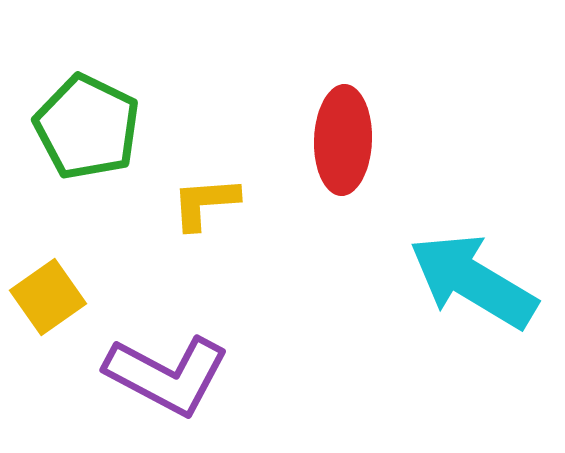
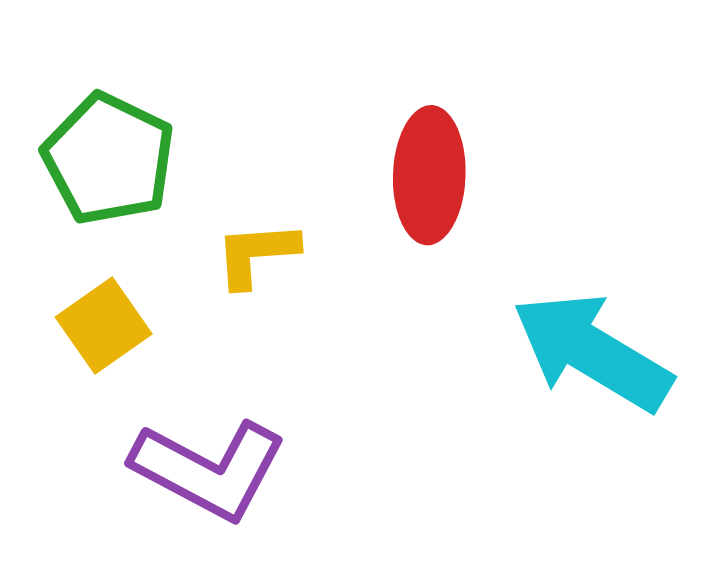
yellow square: (48, 297) -> (104, 325), moved

